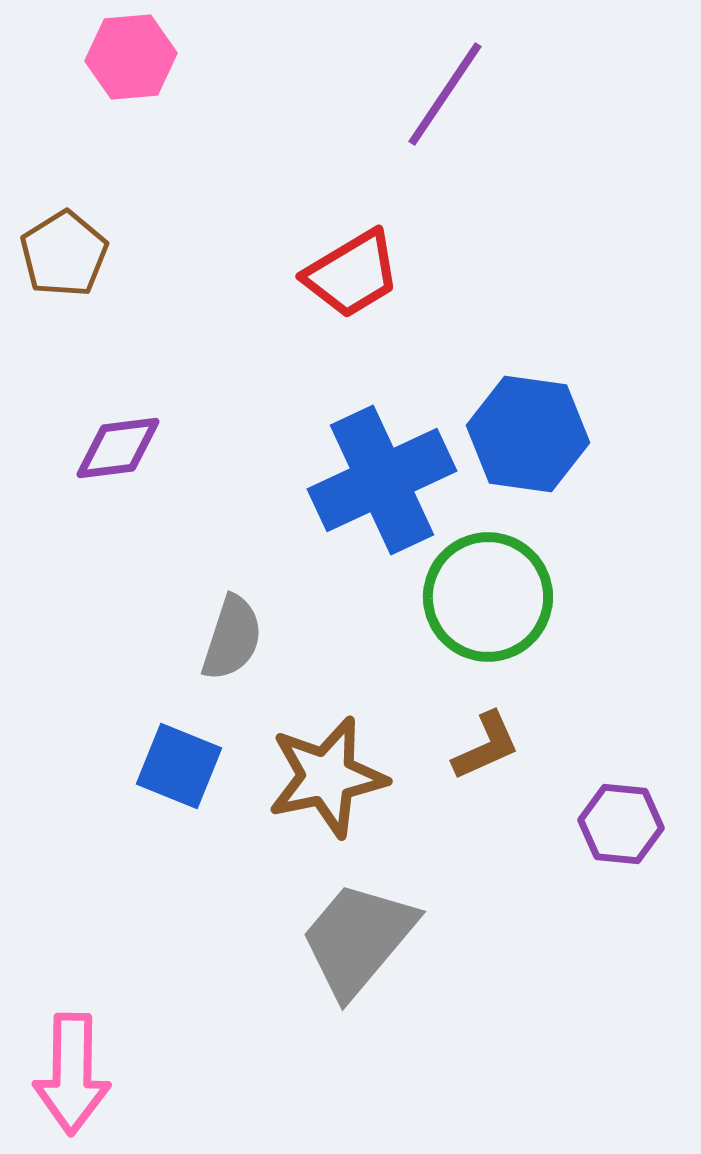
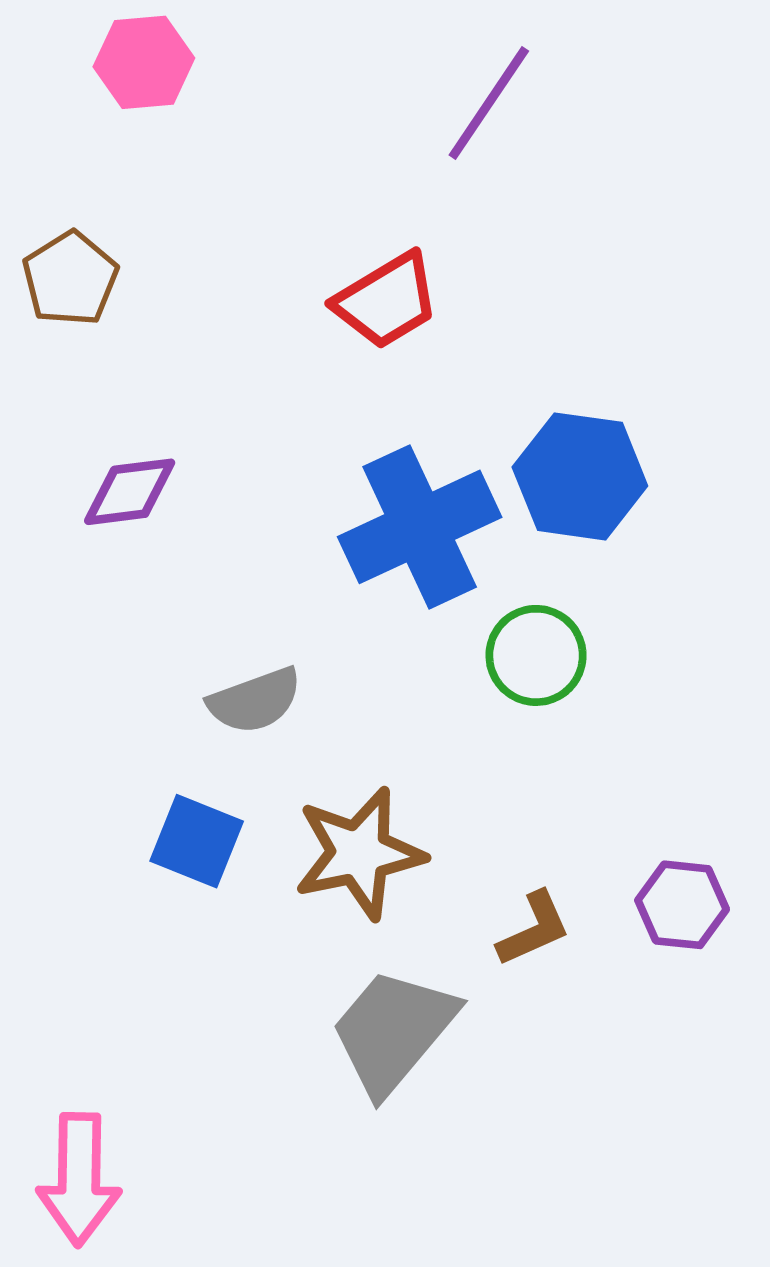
green circle: (488, 597) -> (536, 655), size x0.7
gray semicircle: (232, 638) -> (255, 701), turned 52
brown L-shape: (486, 746) -> (534, 929), moved

